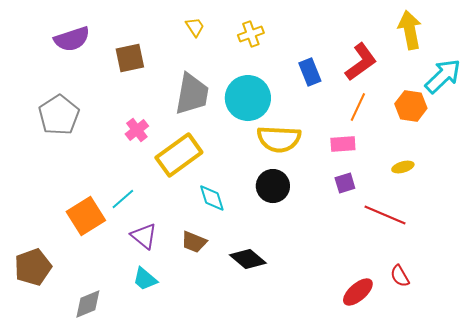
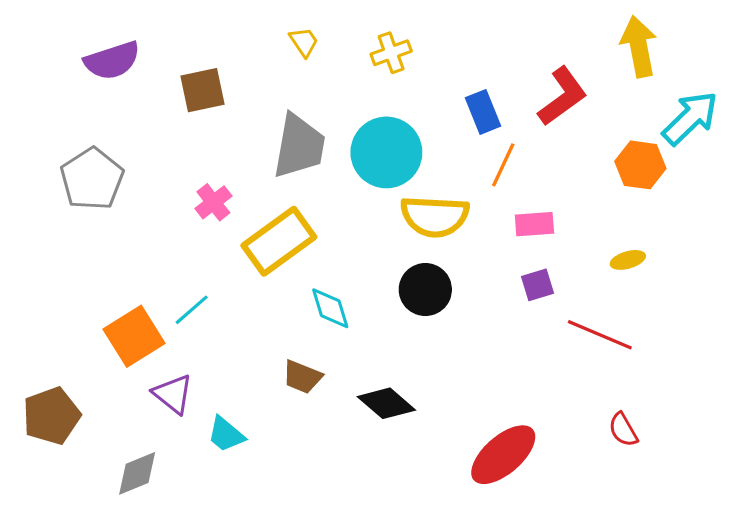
orange line: (358, 107) -> (503, 165), moved
purple triangle: (144, 236) -> (173, 394), moved
red ellipse: (358, 292) -> (503, 455), moved, size x1.4

